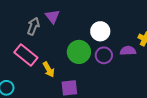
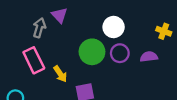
purple semicircle: (128, 51) -> (149, 57), moved
pink rectangle: (26, 55) -> (34, 60), turned 30

